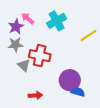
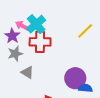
cyan cross: (57, 21) -> (36, 24), moved
red cross: (40, 56) -> (40, 42), moved

